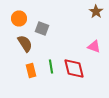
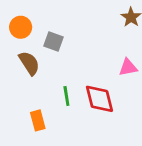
pink triangle: (94, 46) -> (128, 67), turned -32
orange rectangle: (31, 70) -> (38, 120), moved

